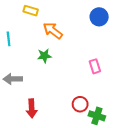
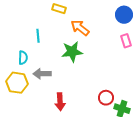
green star: (44, 56) -> (72, 52), size x1.5
pink rectangle: (95, 66) -> (126, 41), moved

